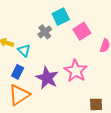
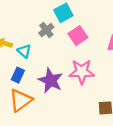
pink square: (82, 31) -> (78, 36), moved
pink star: (76, 71) -> (82, 72), turned -30

